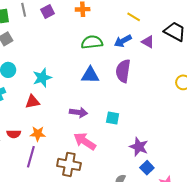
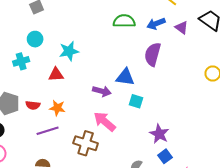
blue triangle: (90, 75) -> (125, 77), moved
purple line: (31, 157) -> (48, 131), turned 50

